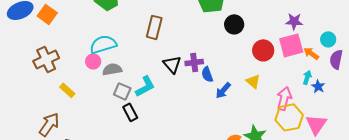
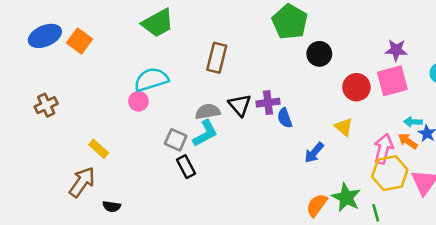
orange arrow: (311, 53) -> (408, 141), moved
brown cross: (46, 59) -> (46, 105), moved, size x0.7
gray semicircle: (112, 69) -> (208, 112), moved
cyan arrow: (307, 77) -> (413, 122), turned -104
yellow rectangle: (67, 90) -> (99, 149), moved
blue arrow: (223, 90) -> (314, 153), moved

